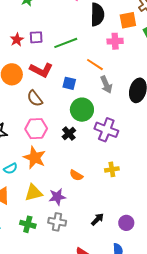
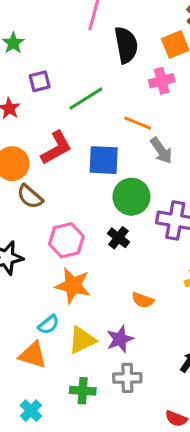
purple square: (36, 37) -> (40, 81), moved
red L-shape: (41, 70) -> (56, 148), turned -45
blue square: (69, 83) -> (104, 160), size x1.5
brown semicircle: (35, 98) -> (30, 197), moved
cyan semicircle: (11, 169) -> (49, 325), moved

